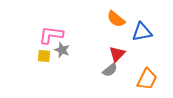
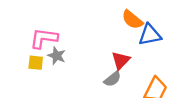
orange semicircle: (116, 19) -> (132, 20), moved

